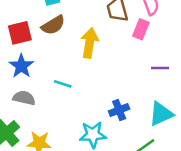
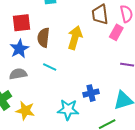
brown semicircle: (53, 25) -> (43, 38), moved, turned 120
gray semicircle: (24, 98) -> (18, 74), turned -30

